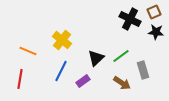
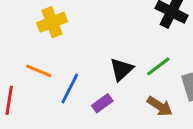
yellow cross: (62, 40) -> (52, 22), moved, turned 30
orange line: (28, 51) -> (39, 71), moved

